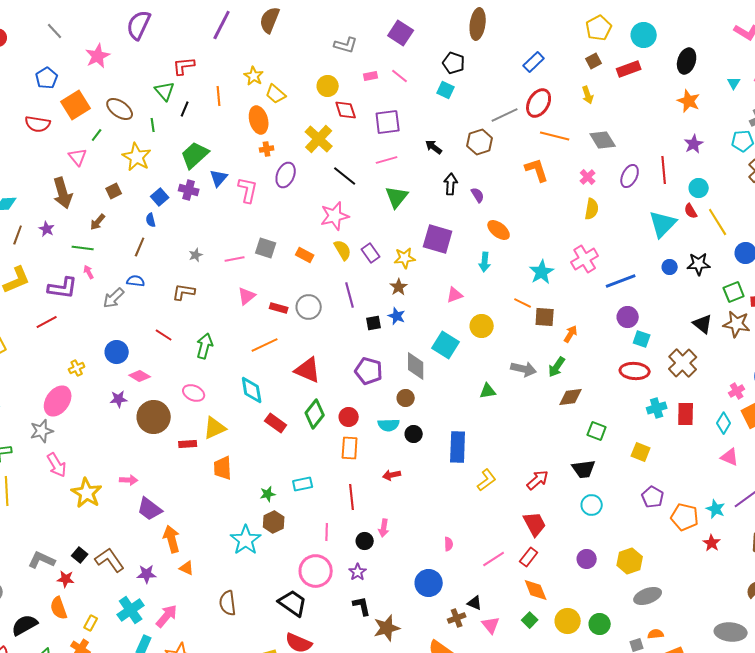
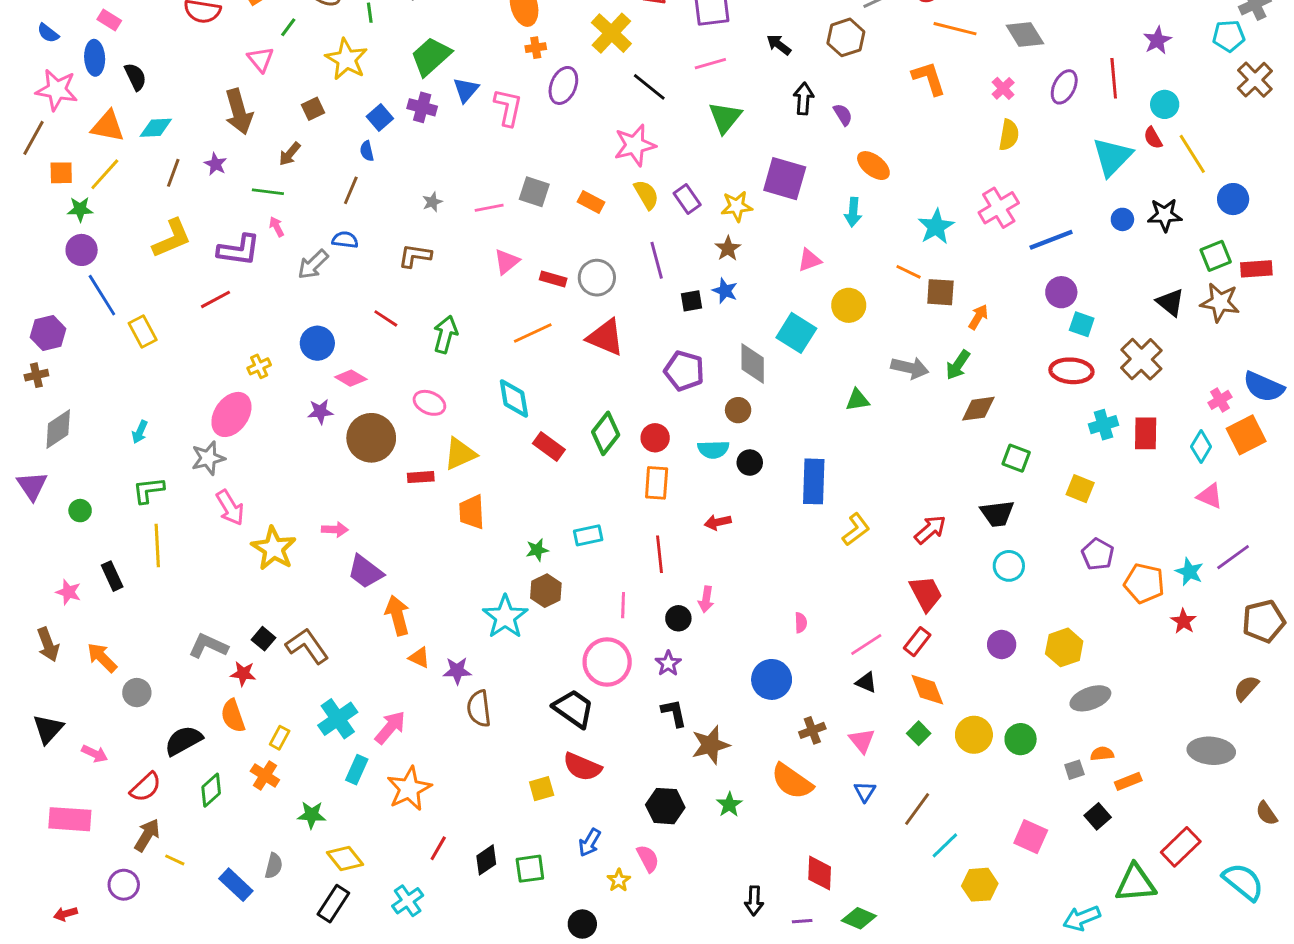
red triangle: (308, 370) -> (606, 337), moved
purple star: (147, 574) -> (457, 671), moved
black triangle: (475, 603) -> (866, 682), moved

